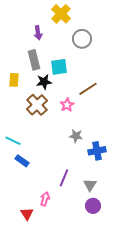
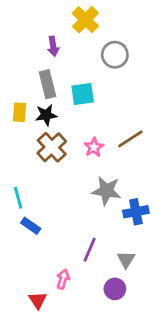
black star: (44, 82) -> (46, 115), moved
brown line: (88, 89) -> (130, 139), moved
gray star: (76, 136) -> (106, 191), size x1.5
cyan line: (13, 141) -> (18, 198), turned 49
purple circle: (93, 206) -> (115, 289), moved

